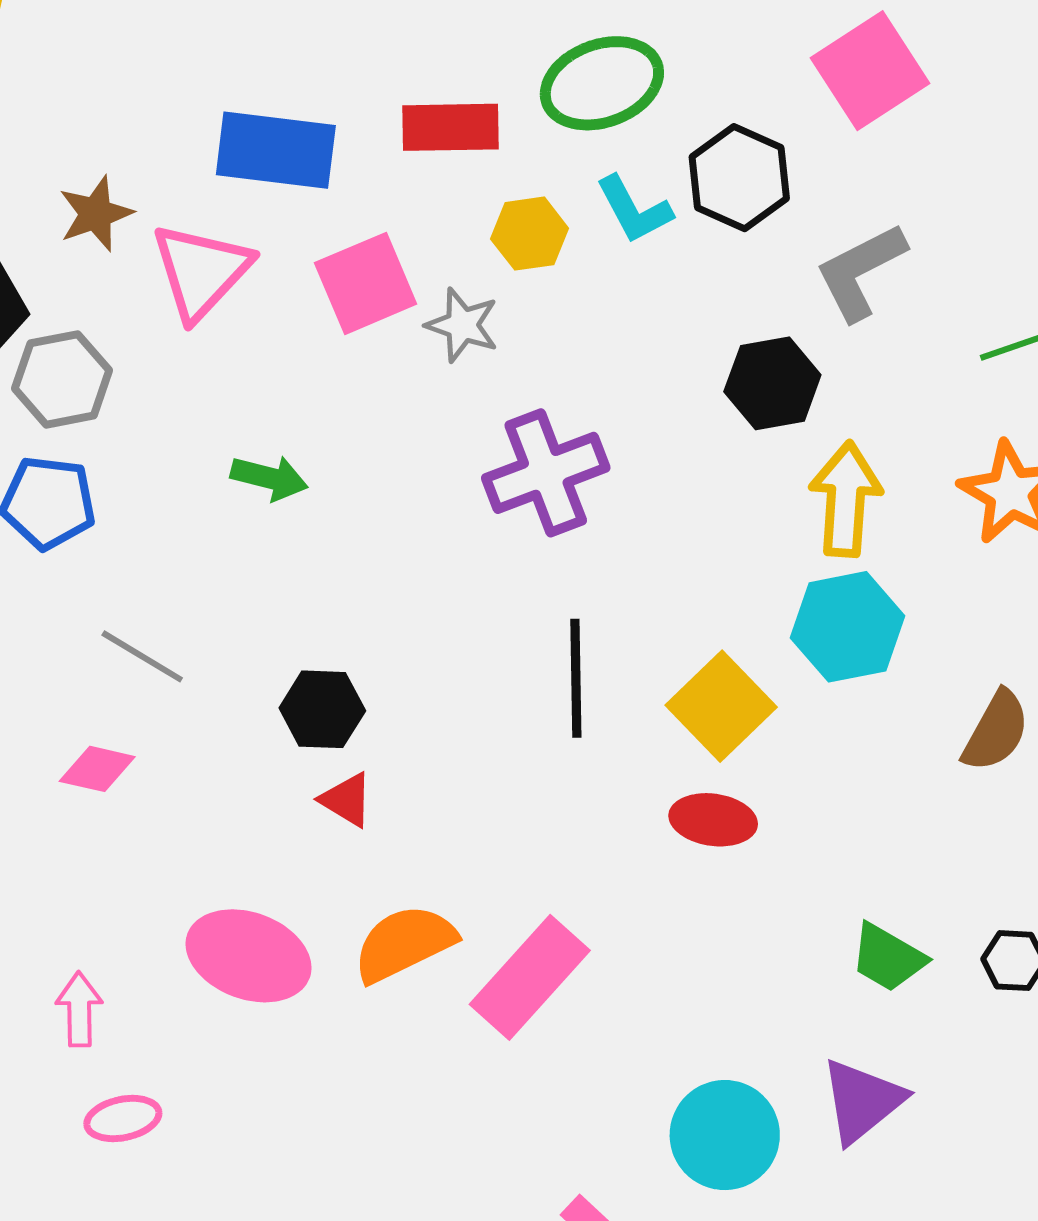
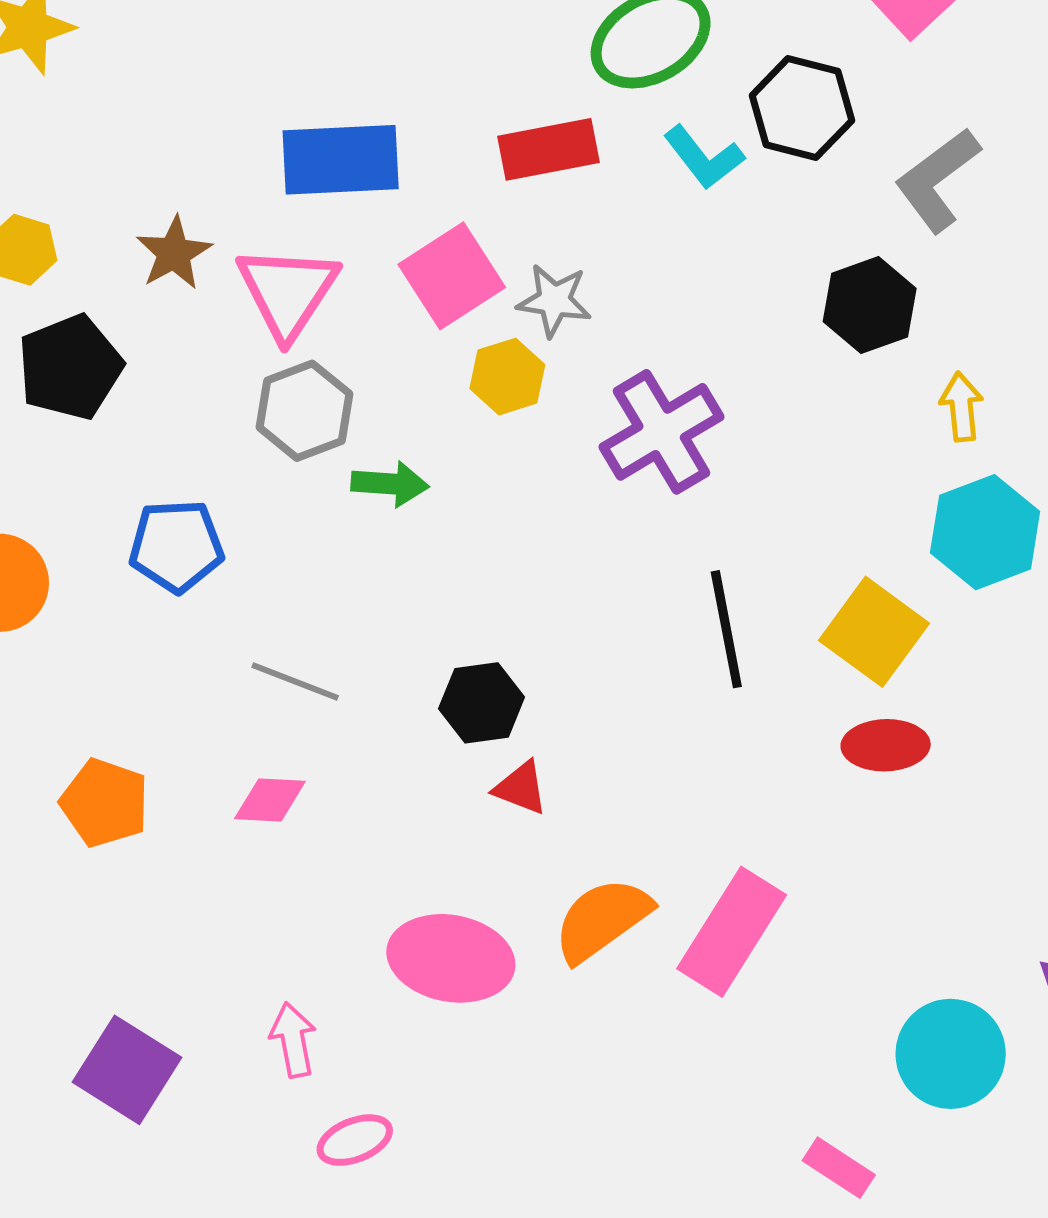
red rectangle: (451, 127) -> (549, 149), moved
yellow hexagon: (530, 234) -> (507, 377), moved
gray hexagon: (62, 379) -> (305, 411), moved
yellow arrow: (846, 499) -> (961, 407), size x0.6

